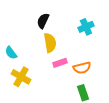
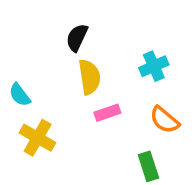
cyan cross: (86, 27) -> (154, 66), moved
orange semicircle: (82, 68) -> (165, 120), moved, turned 54

